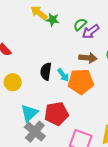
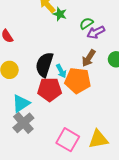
brown arrow: (88, 58) -> (89, 58), turned 108
black semicircle: (46, 71) -> (44, 65), size x1.4
red pentagon: (56, 114) -> (50, 89), moved

